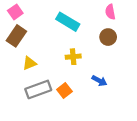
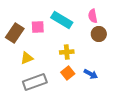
pink square: (15, 12) -> (38, 27), moved, turned 32
pink semicircle: (110, 12) -> (93, 16), moved
orange square: (64, 91) -> (68, 73), moved

